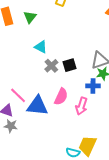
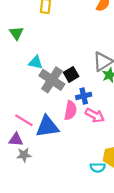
gray cross: (51, 66) -> (52, 80), size x1.6
blue cross: (93, 86) -> (84, 96), moved
pink arrow: (81, 106) -> (95, 115), turned -66

